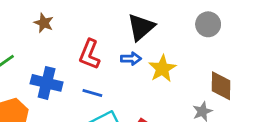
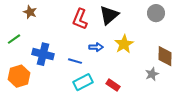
brown star: (44, 23) -> (30, 12), moved
red L-shape: (89, 54) -> (80, 19), moved
blue arrow: (131, 59) -> (96, 47), moved

